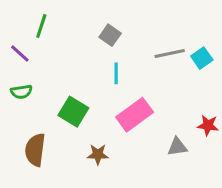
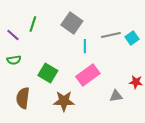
green line: (41, 26) -> (33, 24), moved
gray square: (110, 35) -> (72, 23), size x1.5
cyan line: (116, 73) -> (85, 46), moved
brown star: (98, 154) -> (64, 101), size x1.5

